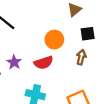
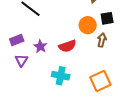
orange circle: (54, 40) -> (88, 25), moved

